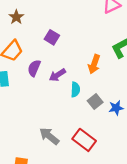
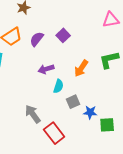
purple square: (52, 37) -> (63, 35), moved
purple semicircle: (34, 68) -> (37, 39), moved
gray arrow: (49, 136) -> (33, 114), moved

